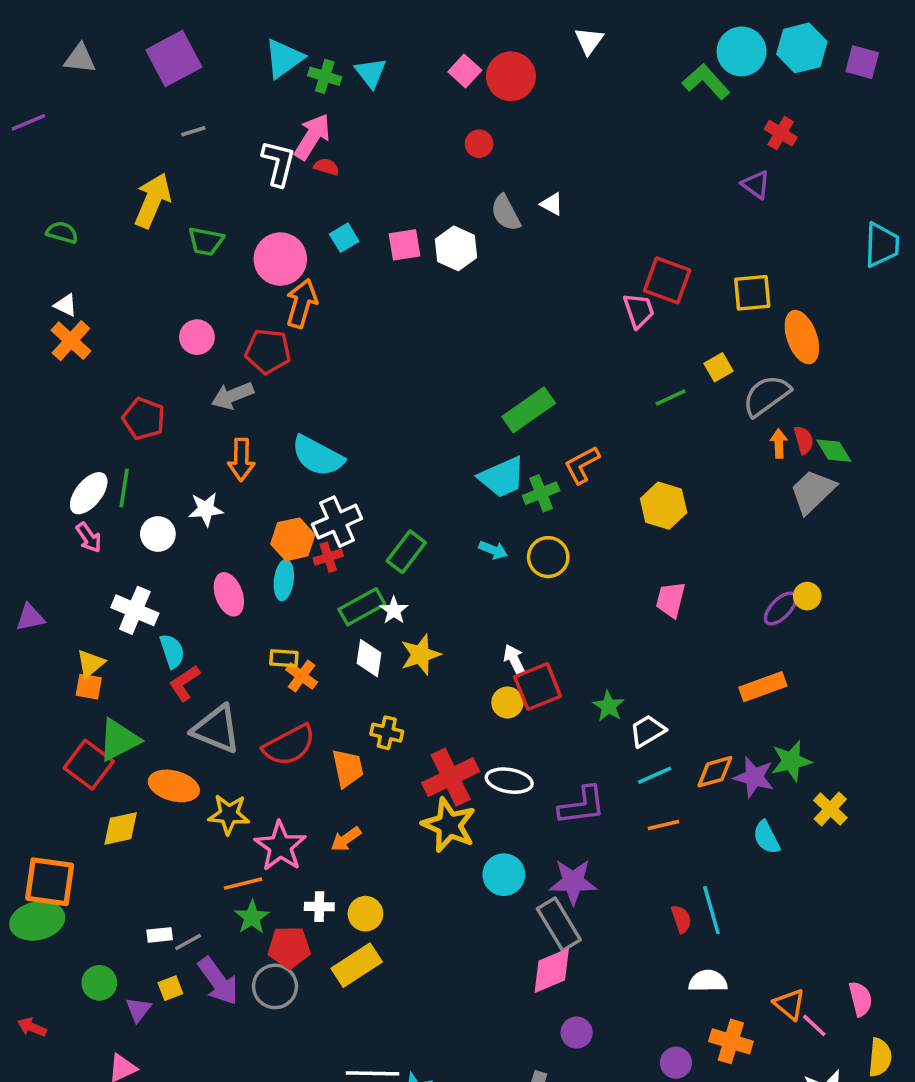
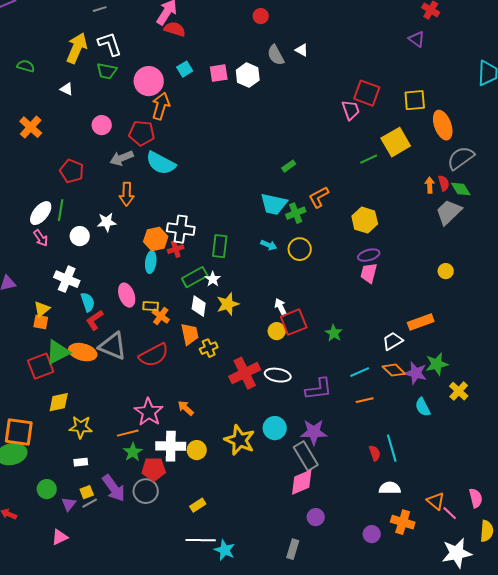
white L-shape: (279, 163) -> (110, 44), moved, turned -32
red semicircle: (326, 167) -> (175, 29), size x1.5
white triangle: (66, 305) -> (67, 89), moved
yellow square: (719, 367) -> (396, 142), size x1.8
gray semicircle: (766, 396) -> (461, 158), moved
green rectangle: (529, 410) -> (289, 166), size x0.5
cyan semicircle: (318, 456) -> (161, 163), moved
cyan trapezoid: (502, 477) -> (274, 204), turned 36
white cross: (337, 522) -> (181, 229), turned 32
green rectangle: (406, 552) -> (220, 246), turned -30
pink ellipse: (229, 594) -> (127, 295), moved
purple ellipse: (781, 609) -> (369, 255), moved, turned 30
white trapezoid: (648, 731) -> (393, 341), moved
yellow cross: (387, 733) -> (209, 348), turned -36
red square: (89, 765) -> (41, 366), turned 32
orange trapezoid: (348, 768) -> (190, 334), moved
orange diamond: (715, 772) -> (394, 370), turned 60
orange ellipse: (174, 786) -> (83, 352), moved
yellow star: (229, 814) -> (81, 427), moved
yellow star: (449, 825) -> (240, 440), moved
orange arrow: (346, 839) -> (186, 408), turned 78
white cross: (319, 907) -> (171, 446), size x1.8
gray line: (188, 942) -> (90, 503), moved
yellow rectangle: (357, 965) -> (198, 505), moved, size x0.6

